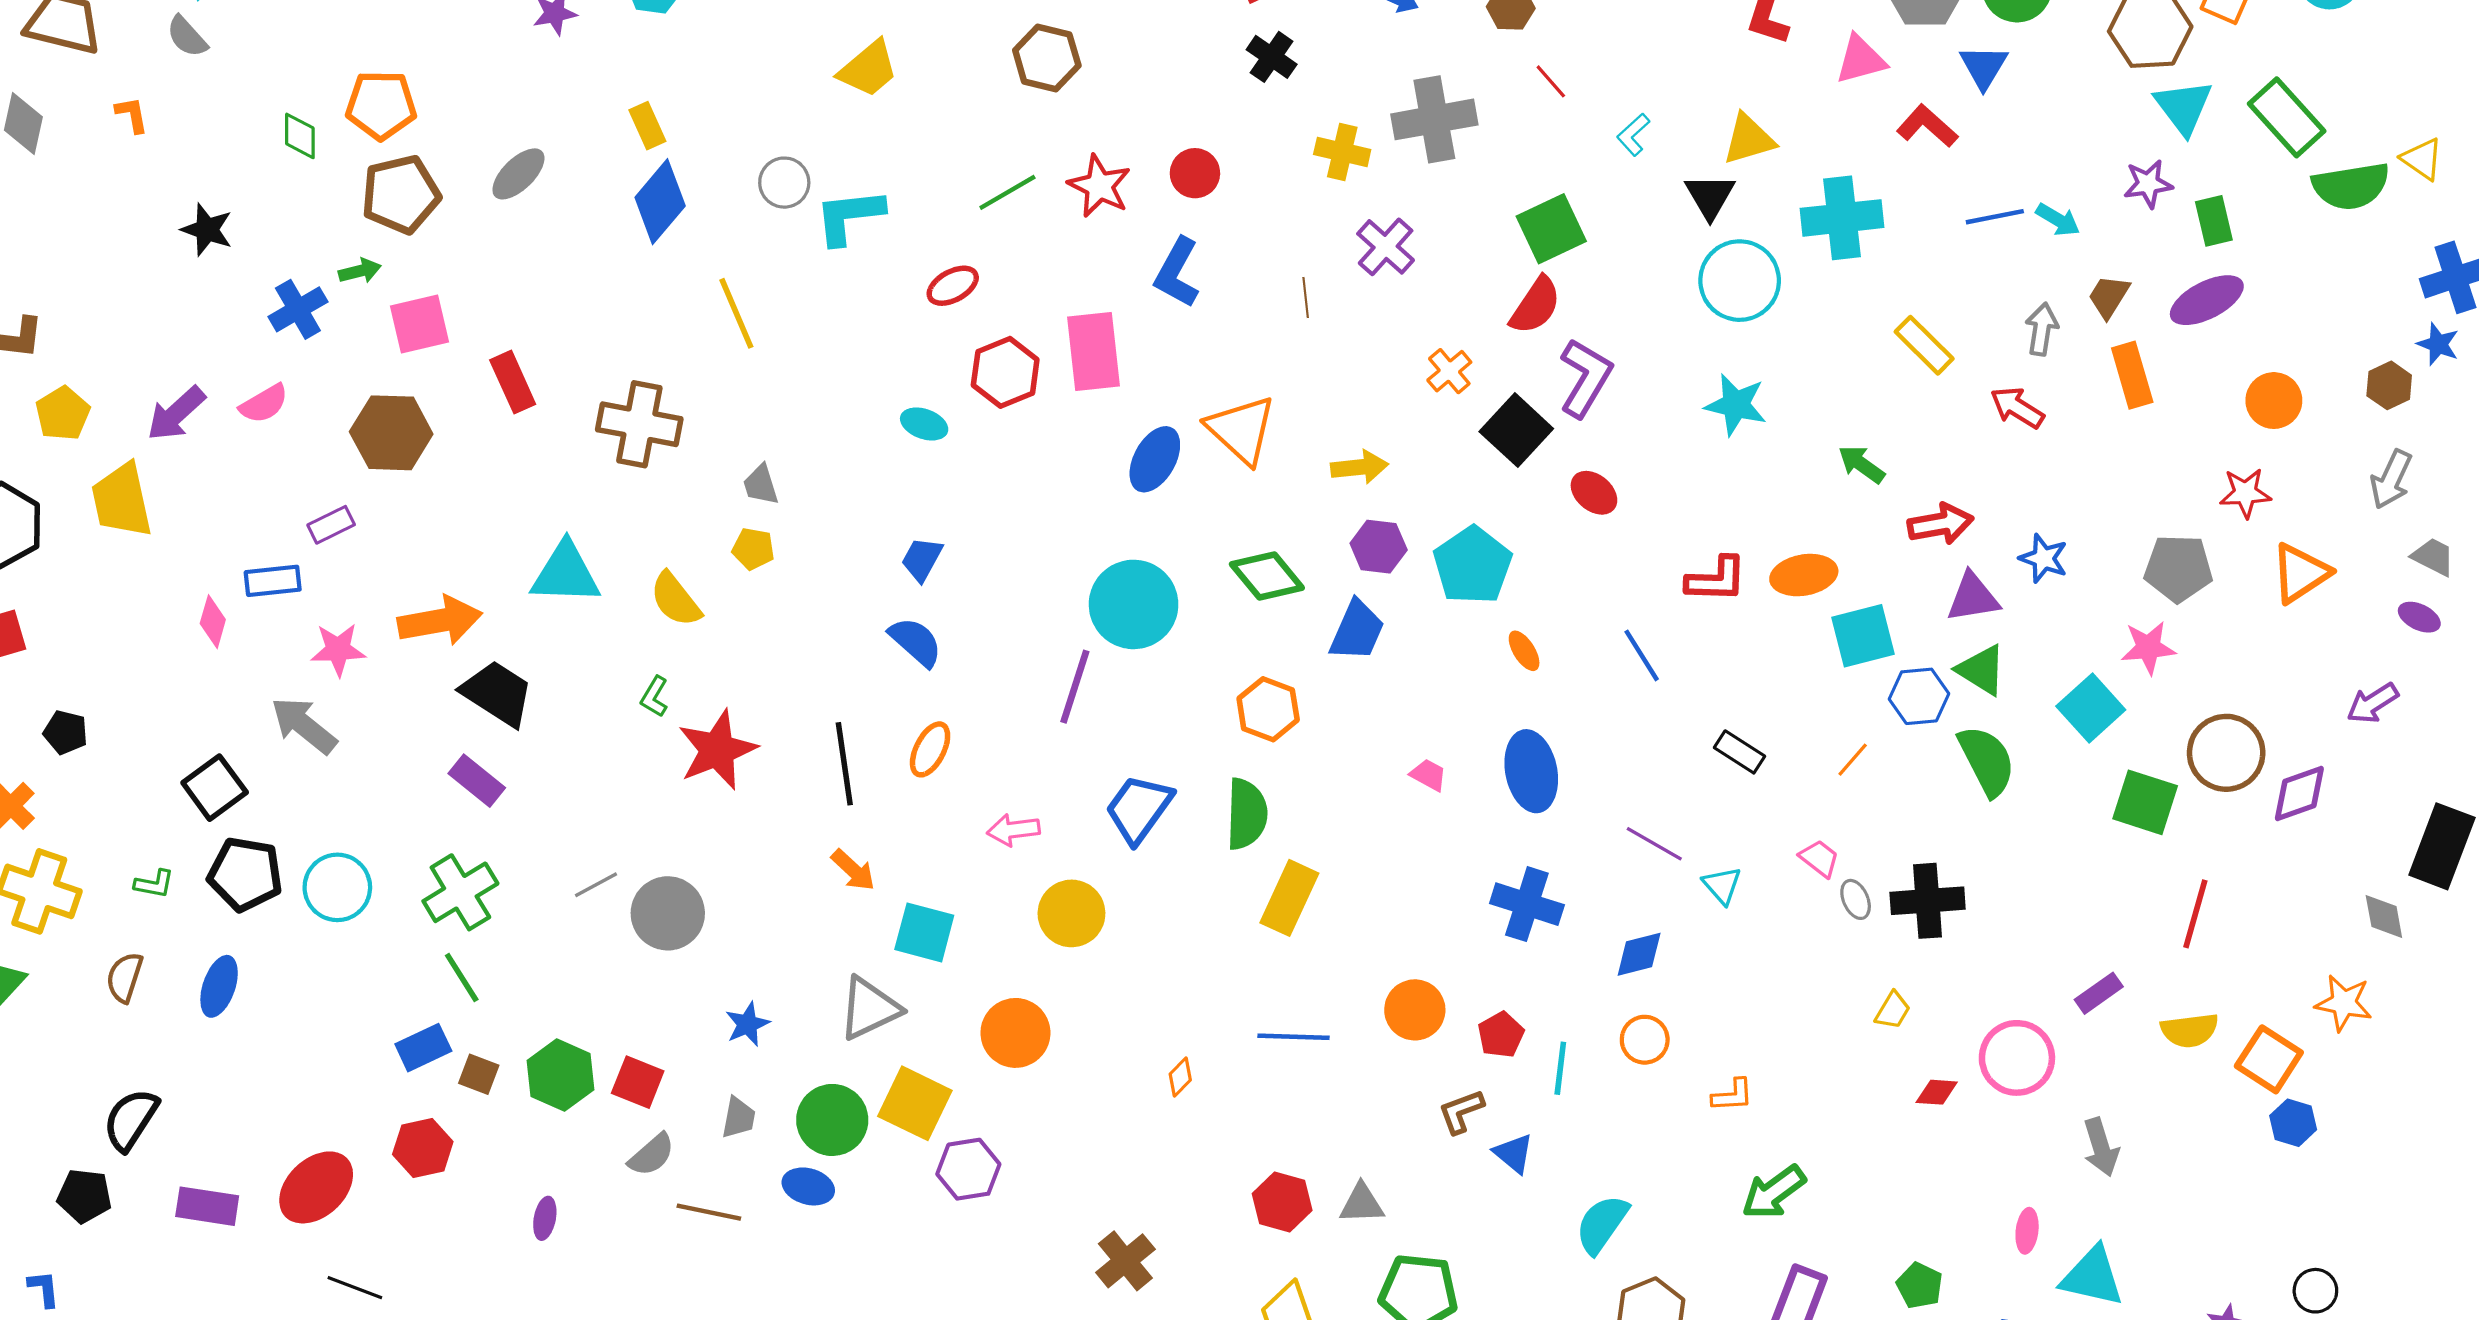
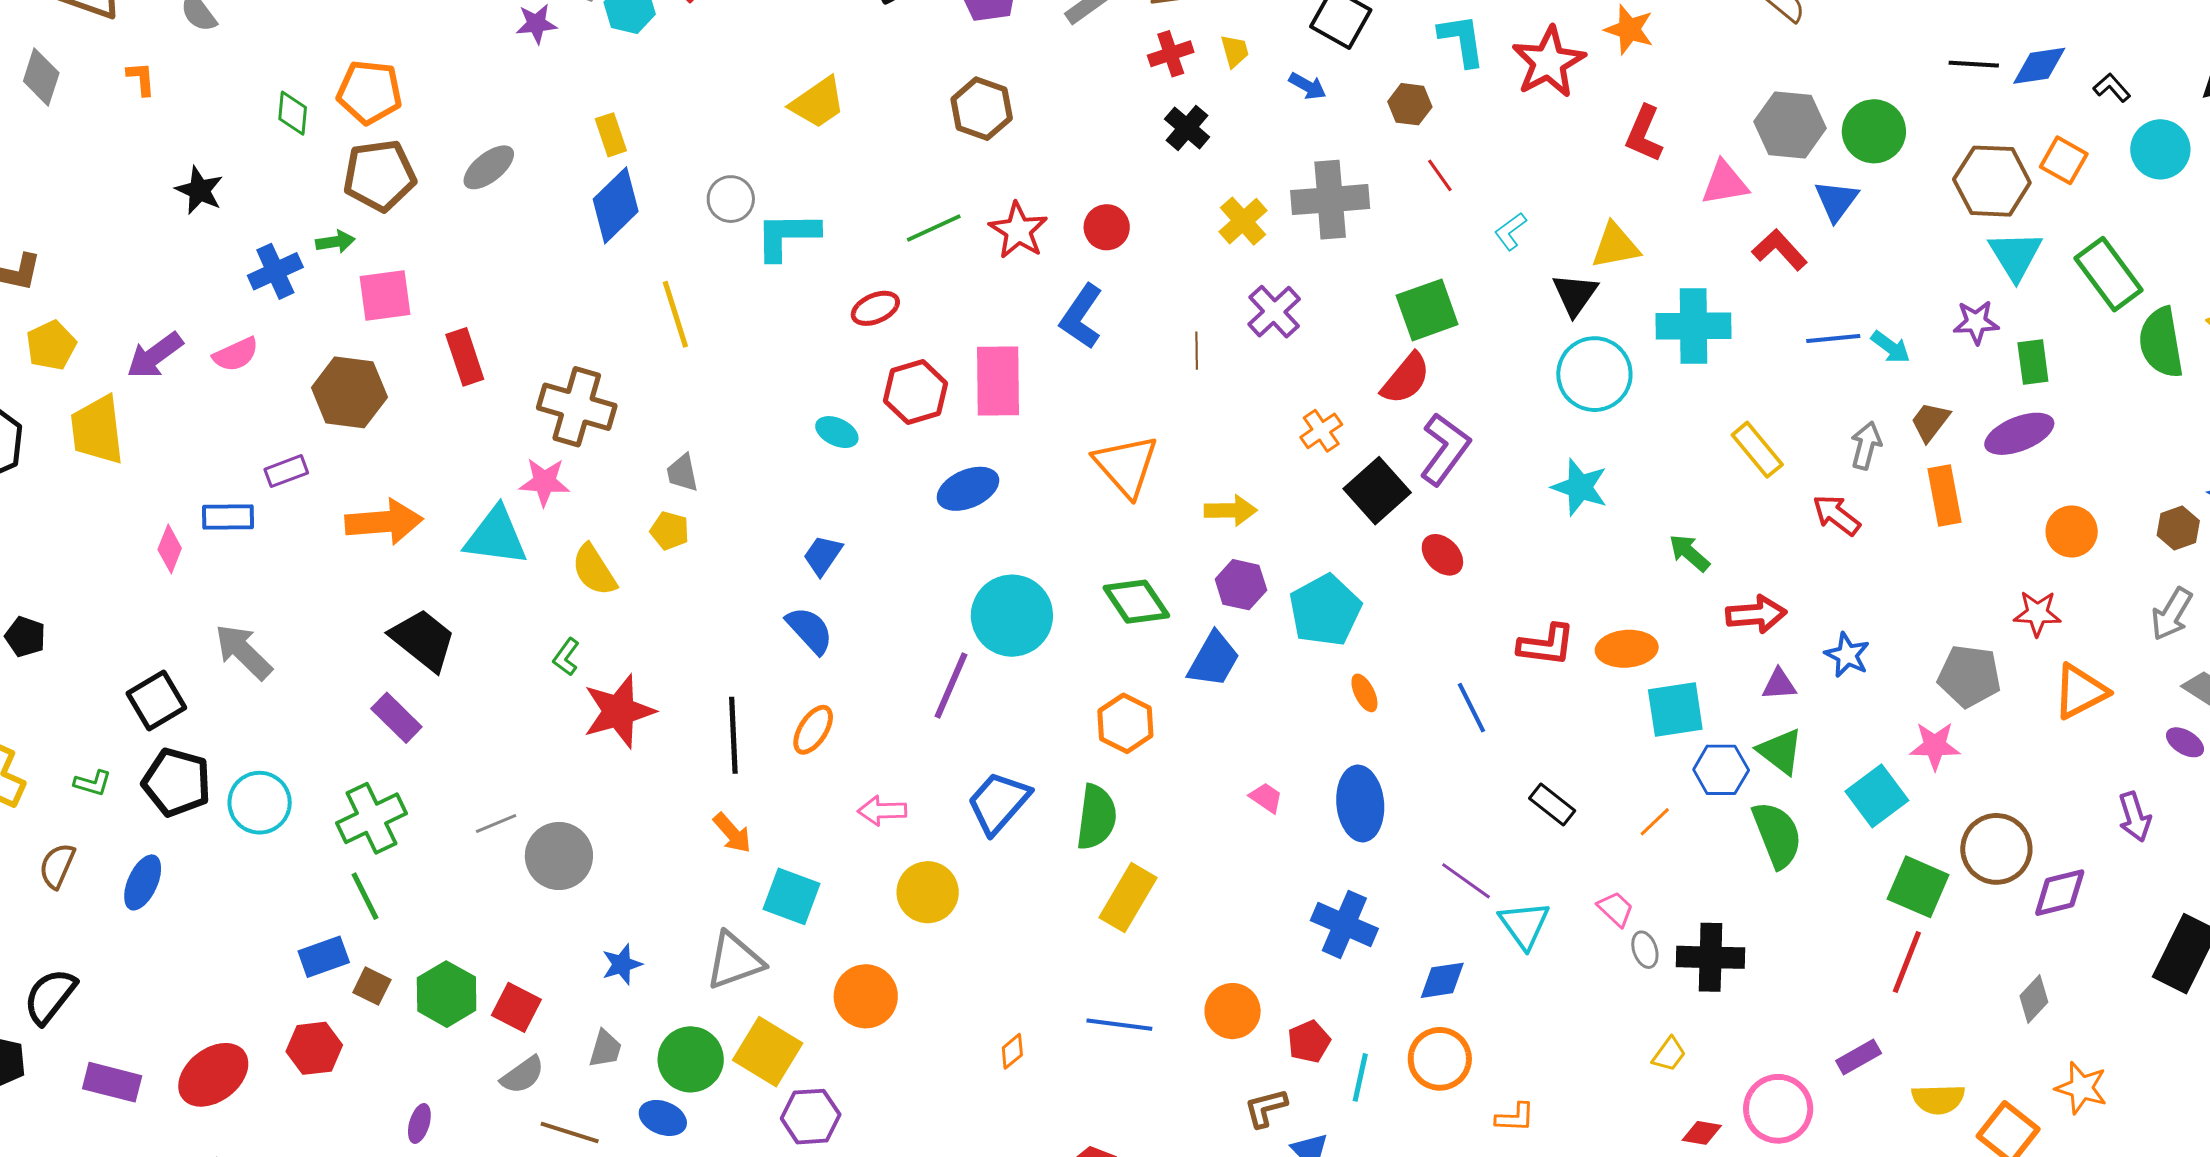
yellow cross: (1342, 152) -> (1243, 221), turned 30
green semicircle: (2351, 186) -> (2161, 343), turned 84
blue ellipse: (1155, 459) -> (968, 489), moved, turned 32
purple triangle: (1973, 597) -> (1779, 684), size x0.7
orange arrow: (440, 621) -> (384, 522), moved
pink star: (338, 650) -> (544, 482), moved
purple arrow: (2373, 703) -> (2135, 817), turned -81
cyan triangle: (1722, 885) -> (1524, 925), size x1.4
red line: (2195, 914) -> (1907, 962), moved
gray diamond: (2384, 917) -> (2034, 999), moved, turned 48
orange circle: (1645, 1040) -> (1440, 1059), size x1.4

